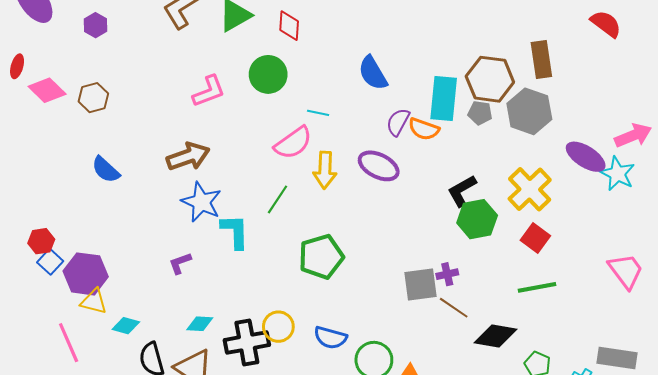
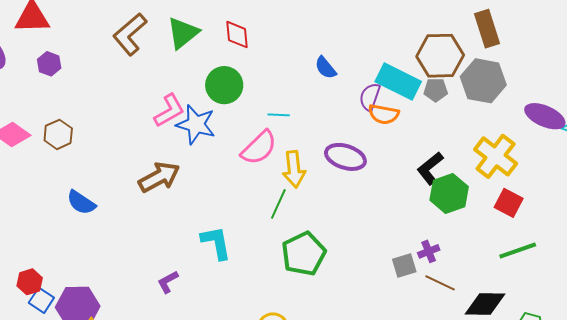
blue semicircle: (373, 73) -> (326, 68), size x0.7
cyan rectangle: (444, 99) -> (398, 82), turned -60
purple semicircle: (398, 122) -> (370, 97), moved
green line: (277, 199) -> (278, 204), moved
blue star: (201, 202) -> (196, 124), moved
gray square: (420, 284) -> (404, 265), size x0.7

